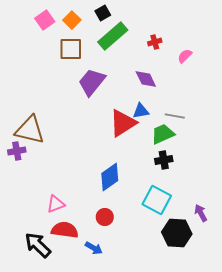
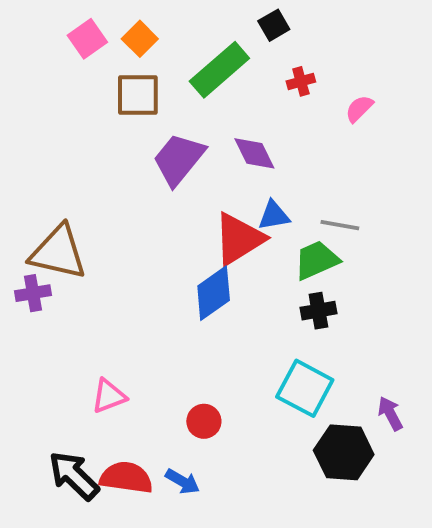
black square: (103, 13) -> (274, 25), moved
purple diamond: (146, 79) -> (254, 153), moved
blue diamond: (110, 177) -> (214, 293), moved
red semicircle: (65, 230) -> (126, 478), moved

